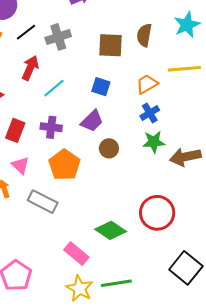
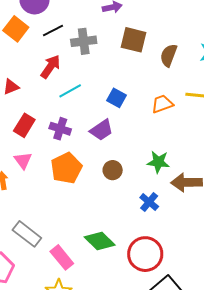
brown square: (111, 45) -> (134, 40), moved
blue cross: (150, 113) -> (149, 202), moved, turned -30
brown circle: (109, 148) -> (113, 170), moved
gray rectangle: (43, 202) -> (27, 234), moved
red circle: (157, 213) -> (145, 254), moved

